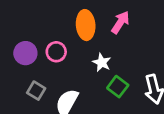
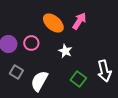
orange ellipse: (86, 25) -> (53, 23), turned -45
green square: (118, 87) -> (78, 79), moved

